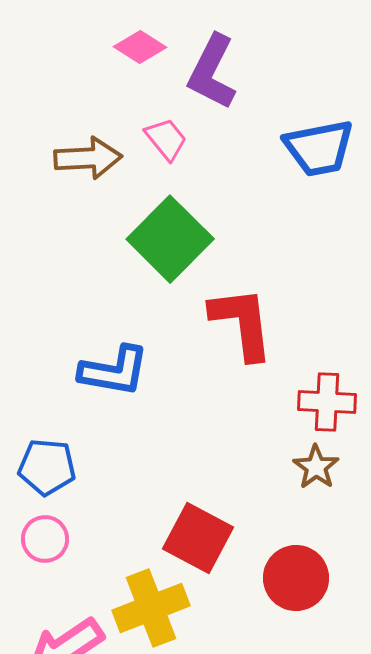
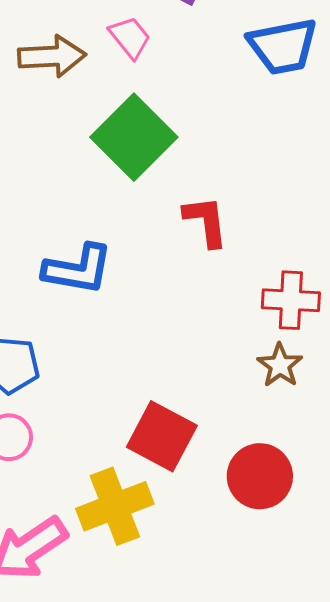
red L-shape: (242, 323) -> (206, 221), size x0.7

